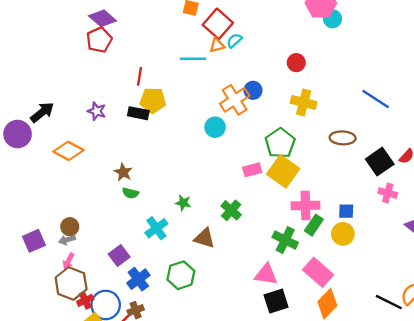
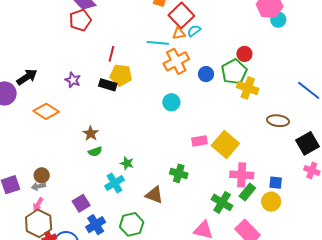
orange cross: (235, 100) -> (176, 61), moved
green pentagon: (280, 143) -> (234, 72), moved
green semicircle: (130, 193) -> (95, 152), turned -40
green star: (183, 203) -> (127, 163), moved
green cross: (231, 210) -> (179, 173), turned -30

